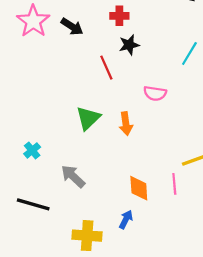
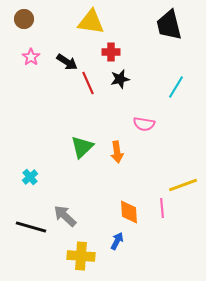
pink star: (33, 21) -> (31, 57), size x0.6
red line: (106, 68) -> (88, 83), moved
gray arrow: (73, 176) -> (65, 216), moved

